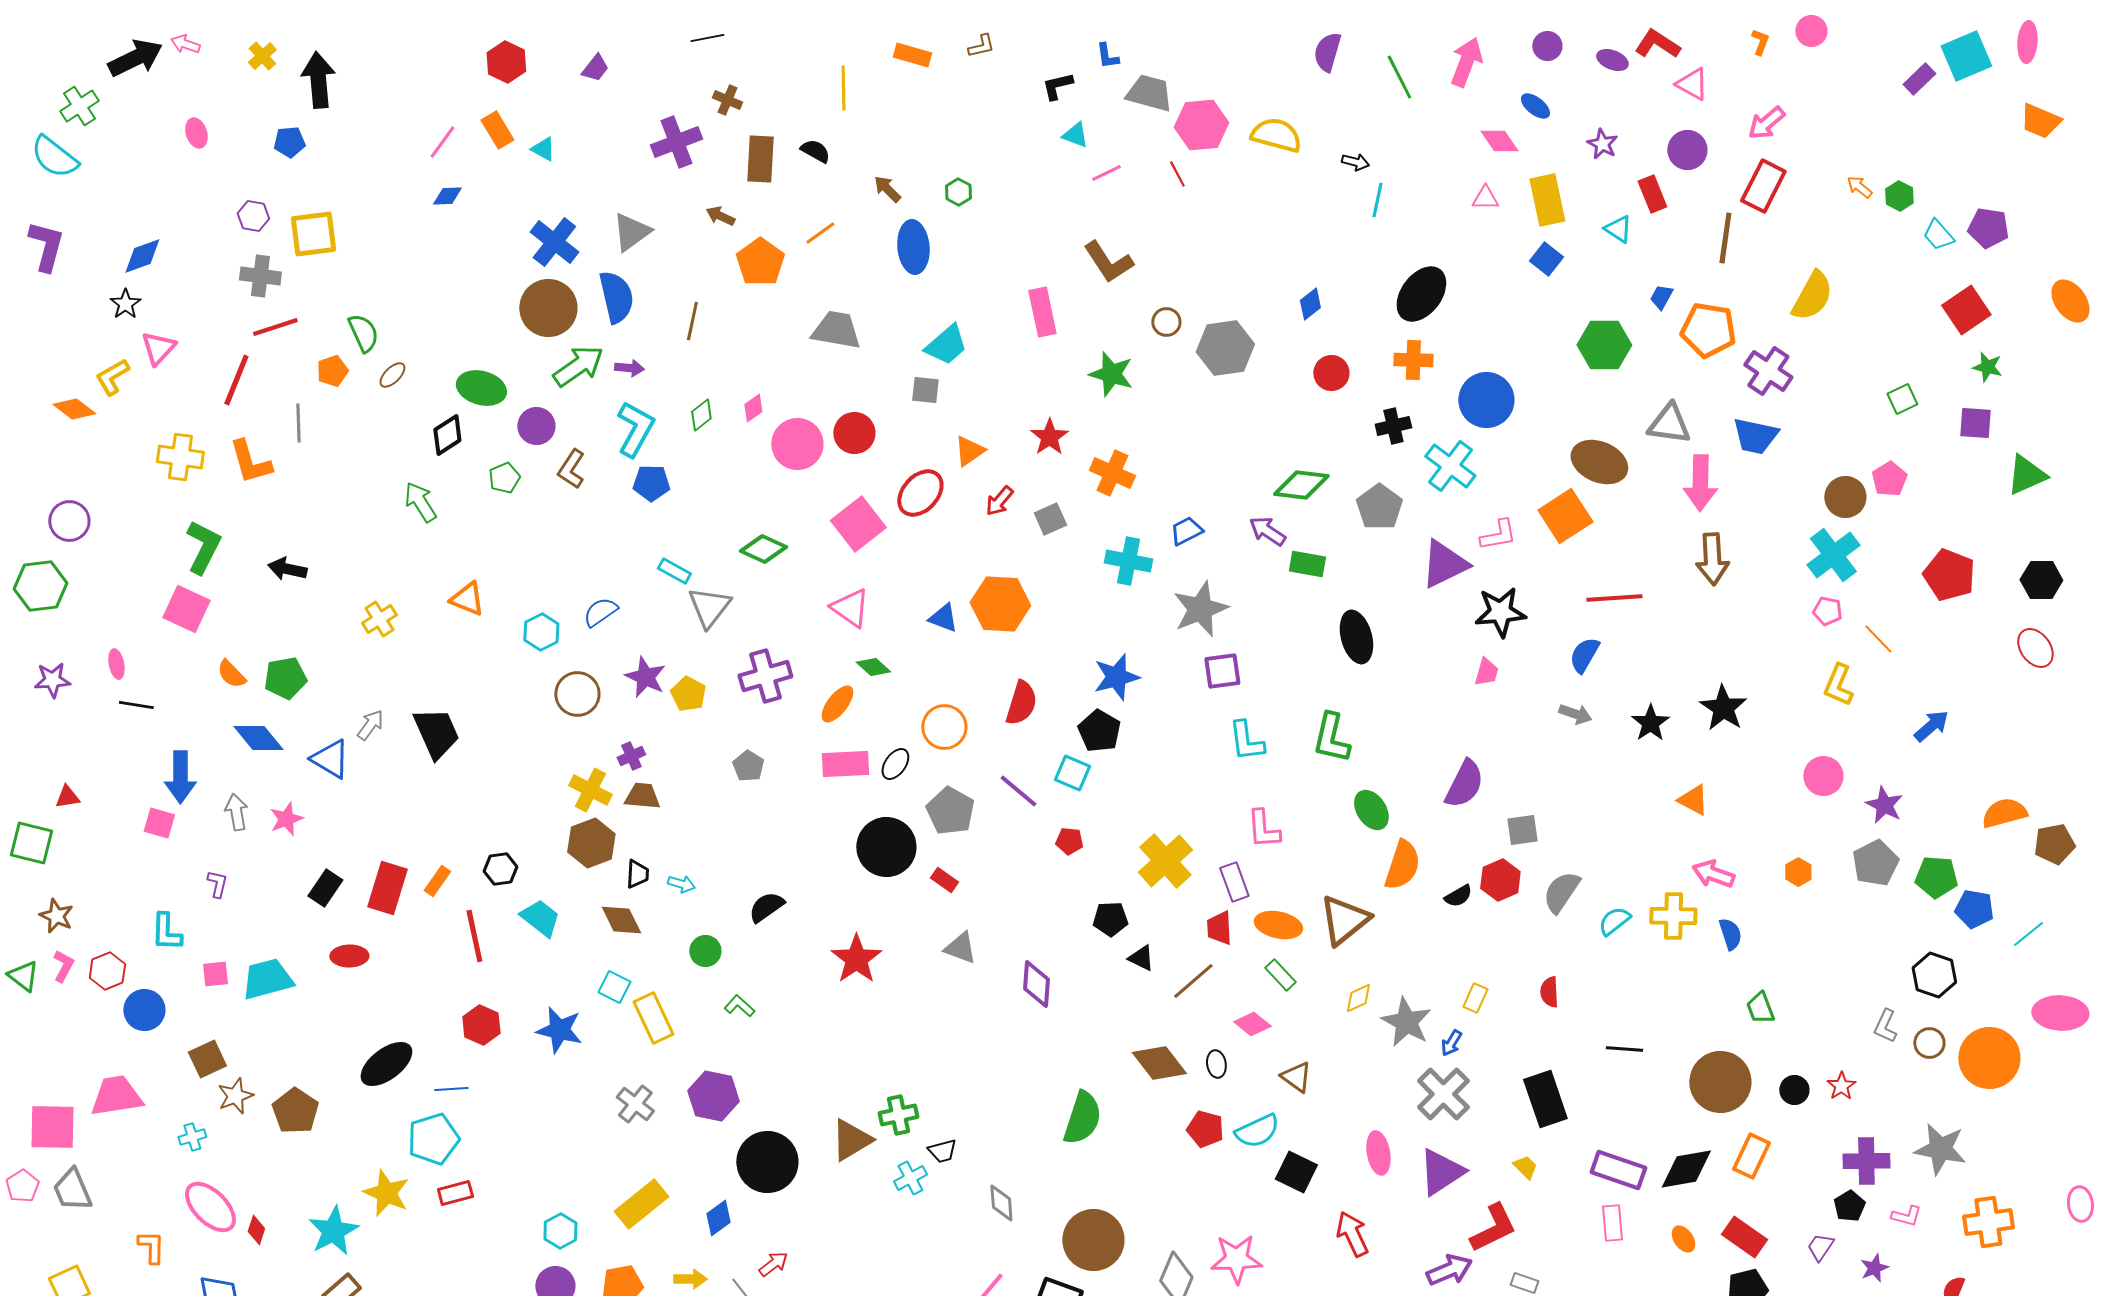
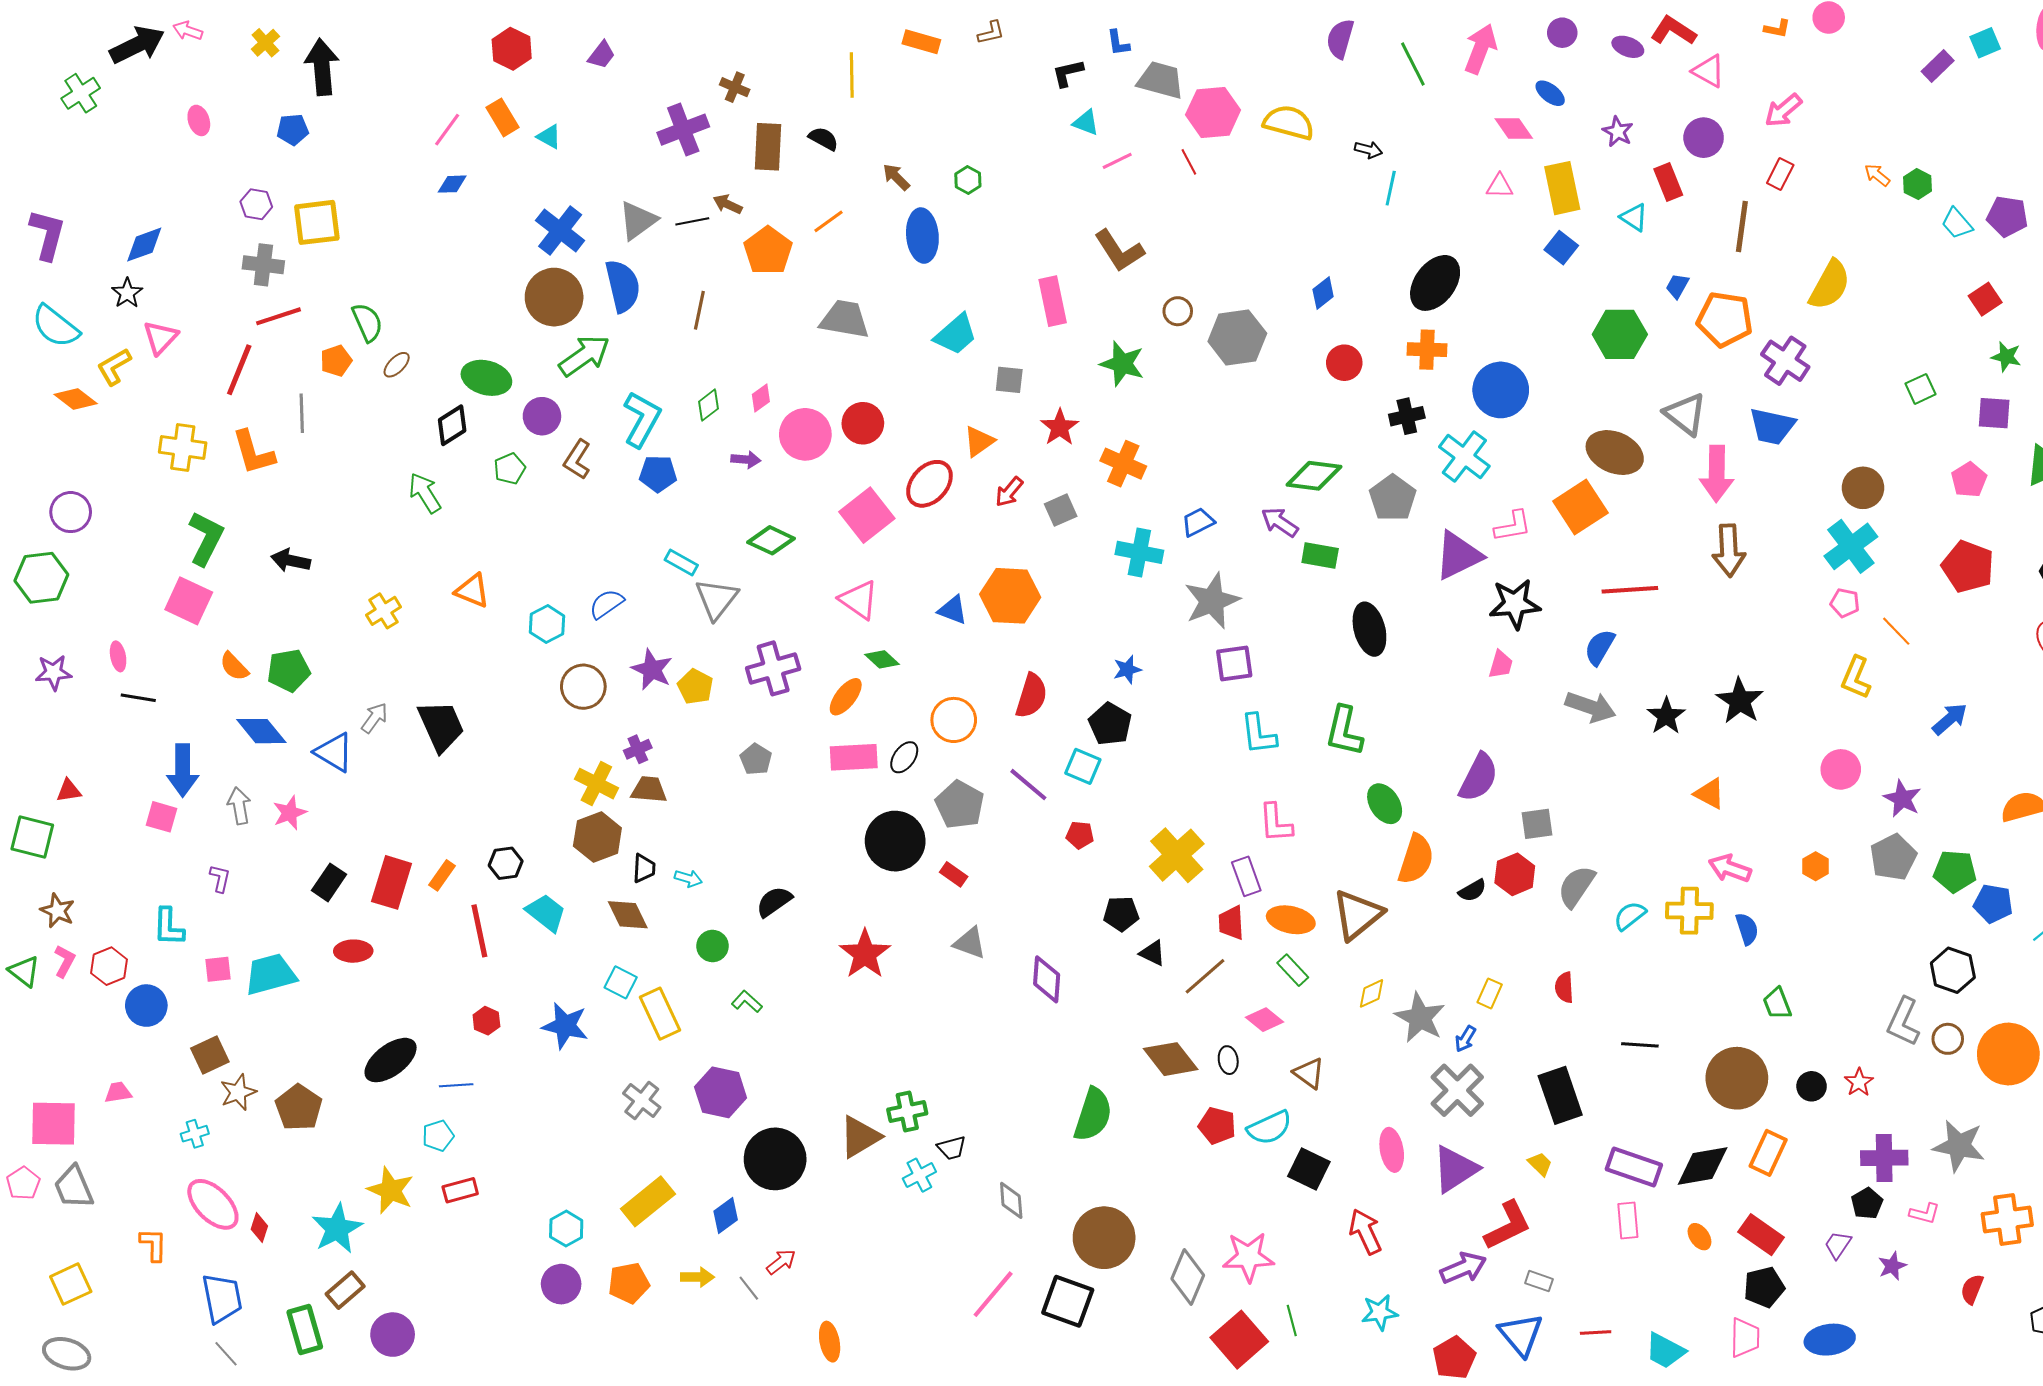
black line: (707, 38) -> (692, 221), moved
orange L-shape: (1760, 42) -> (1777, 29), turned 80
cyan square: (1966, 56) -> (1985, 43), size x0.6
cyan semicircle: (54, 157) -> (56, 326), moved
red rectangle: (1763, 186) -> (1780, 174), size x0.6
red square: (1966, 310) -> (1985, 299), size x0.7
purple arrow: (629, 368) -> (746, 460), moved
gray square: (925, 390) -> (1009, 380), moved
gray triangle: (1669, 424) -> (1685, 414), turned 30
pink pentagon: (1889, 479) -> (1969, 480), moved
blue star: (1116, 677) -> (1127, 669), size x0.6
gray arrow: (1575, 714) -> (1590, 707), size x1.5
red hexagon: (481, 1025) -> (486, 1021), size x0.7
gray L-shape: (1885, 1026) -> (1903, 1022), size x1.4
pink trapezoid: (116, 1096) -> (118, 1092), size x0.5
cyan pentagon: (433, 1139) -> (438, 1136), size x0.6

